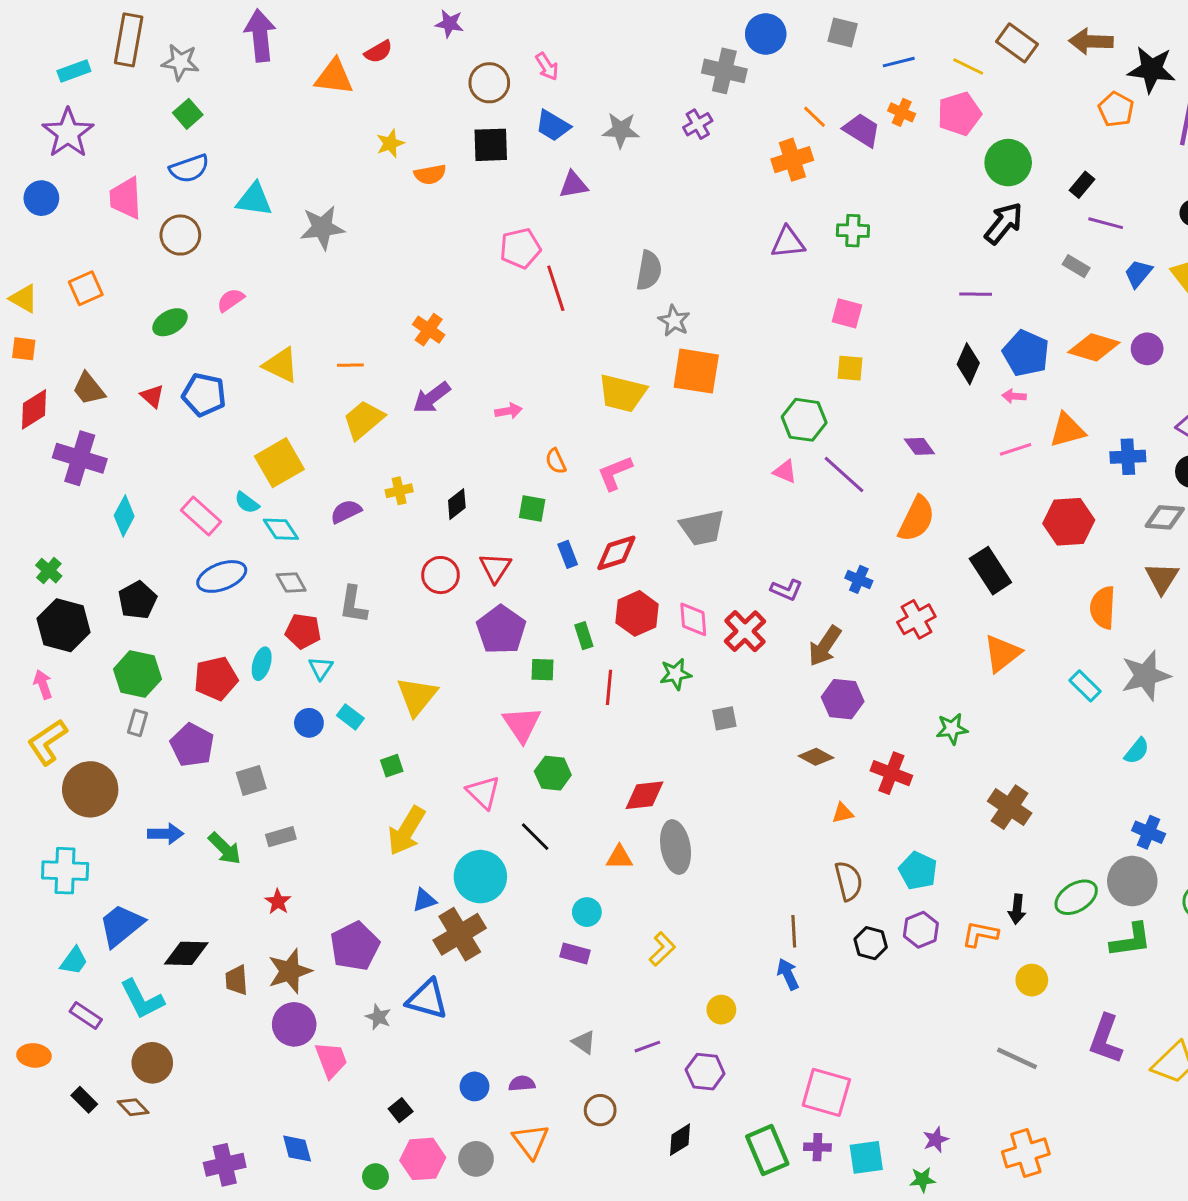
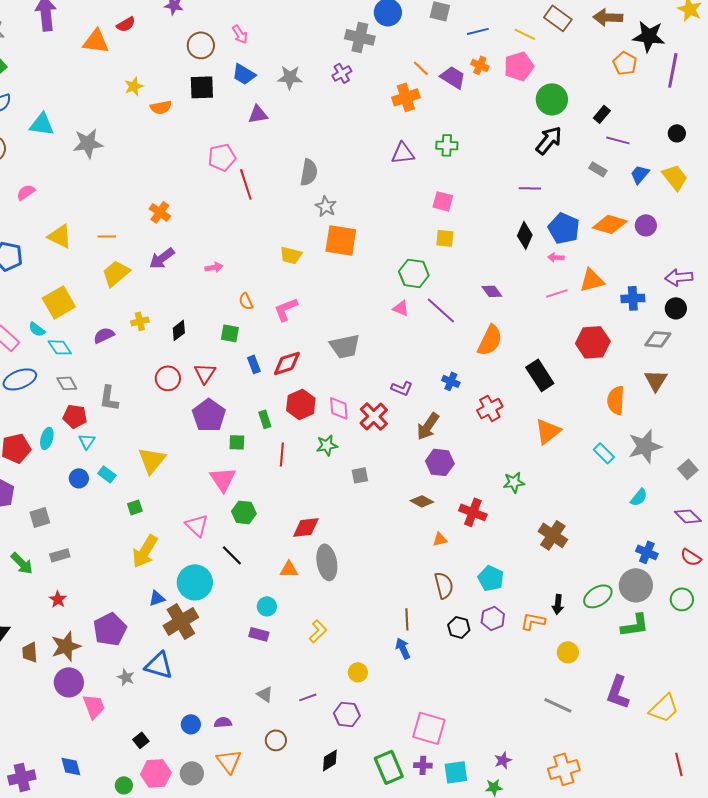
yellow trapezoid: (622, 393) -> (291, 255), size x0.7

